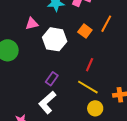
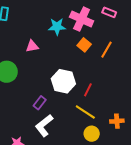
orange square: (85, 31) -> (84, 45), moved
white hexagon: (55, 39) -> (63, 81), moved
purple rectangle: (52, 79) -> (40, 103), moved

